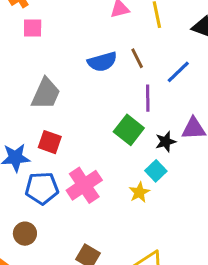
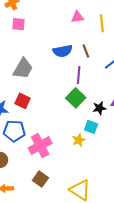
purple line: (148, 98) -> (79, 75), moved
cyan square: (156, 171) -> (91, 127), turned -32
pink cross: (84, 185) -> (40, 146), moved

